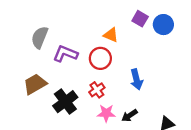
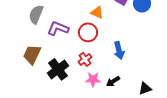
brown trapezoid: (35, 84) -> (32, 54), turned -35

